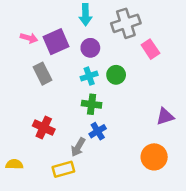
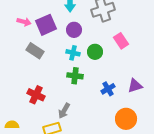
pink rectangle: (150, 49) -> (121, 41), moved
gray rectangle: (43, 74) -> (35, 51), turned -30
cyan cross: (89, 76) -> (73, 53), turned 32
blue cross: (98, 131) -> (108, 89), moved

